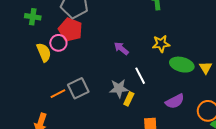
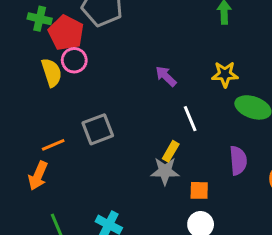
red pentagon: (70, 30) -> (66, 33), moved
gray star: (119, 88) -> (165, 171), moved
orange line: (58, 94) -> (53, 145), moved
purple semicircle: (175, 101) -> (238, 161), turned -72

